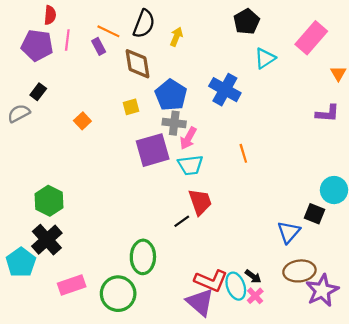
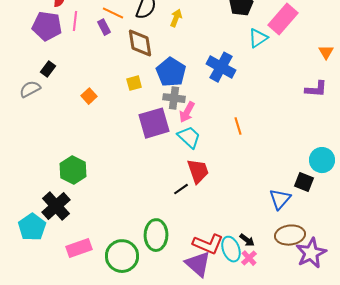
pink rectangle: (311, 38) -> (283, 19), moved
cyan trapezoid: (190, 165) -> (189, 137), turned -130
green hexagon: (49, 201) -> (73, 170), moved
green ellipse: (143, 257) -> (156, 235), moved

